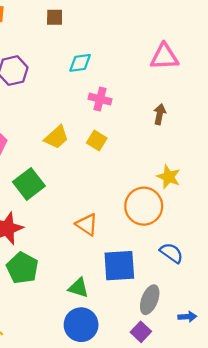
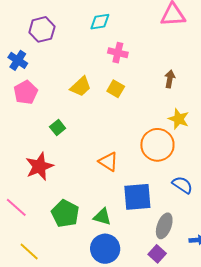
brown arrow: (160, 114) -> (170, 79), moved
green square: (29, 184) -> (58, 128), size x0.6
green pentagon: (22, 268) -> (65, 214), moved

